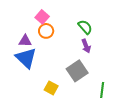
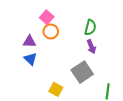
green semicircle: (85, 27) -> (90, 27), turned 56
blue triangle: (26, 58) -> (30, 59), size x0.6

